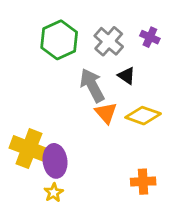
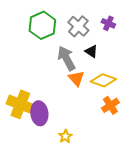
orange cross: (143, 182) -> (110, 105), moved, turned -30
yellow star: (54, 193) -> (65, 136), moved

